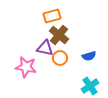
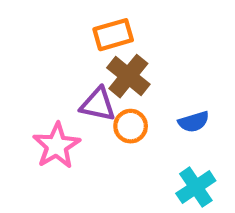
pink star: (26, 67) -> (57, 146), turned 30

